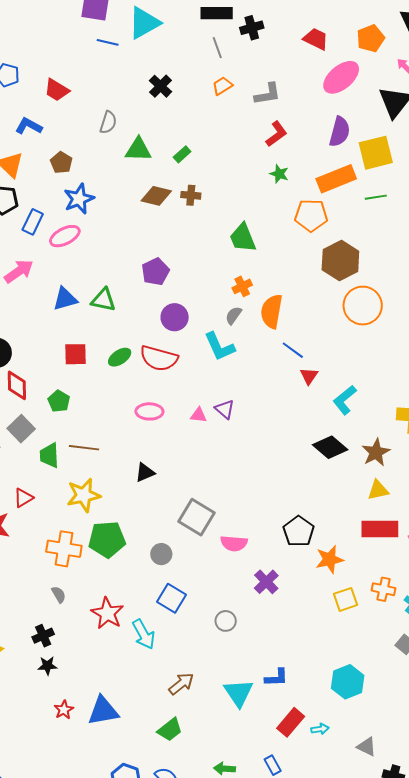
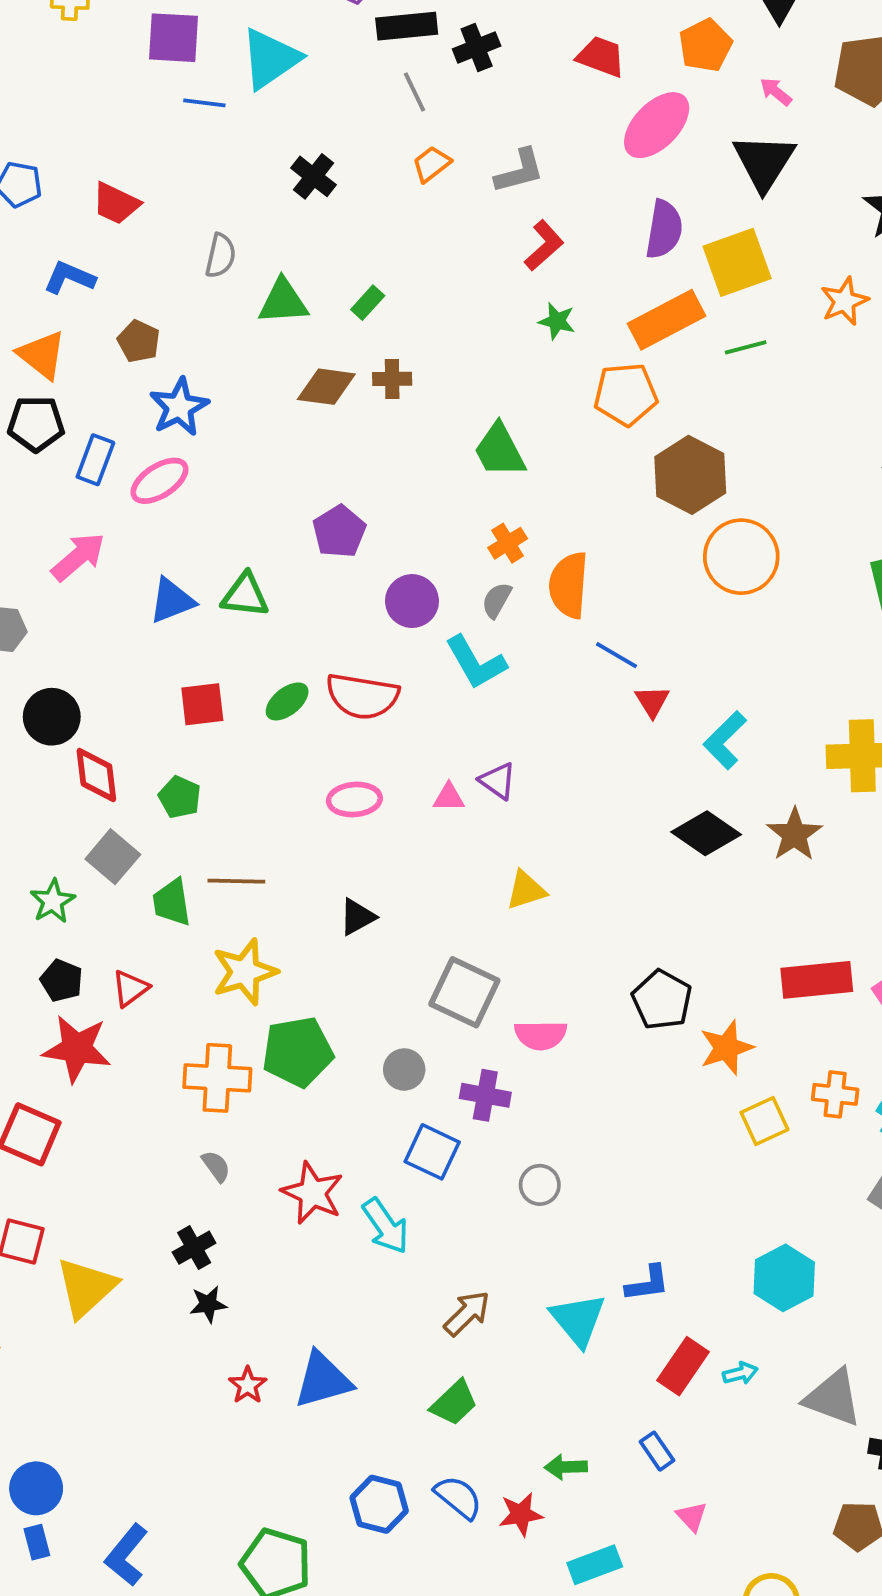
purple circle: (175, 317) -> (412, 601), moved
yellow triangle: (378, 490) -> (526, 890), moved
purple cross: (266, 582) -> (485, 1095), moved, turned -30
gray triangle: (367, 747) -> (833, 1398), size x1.6

